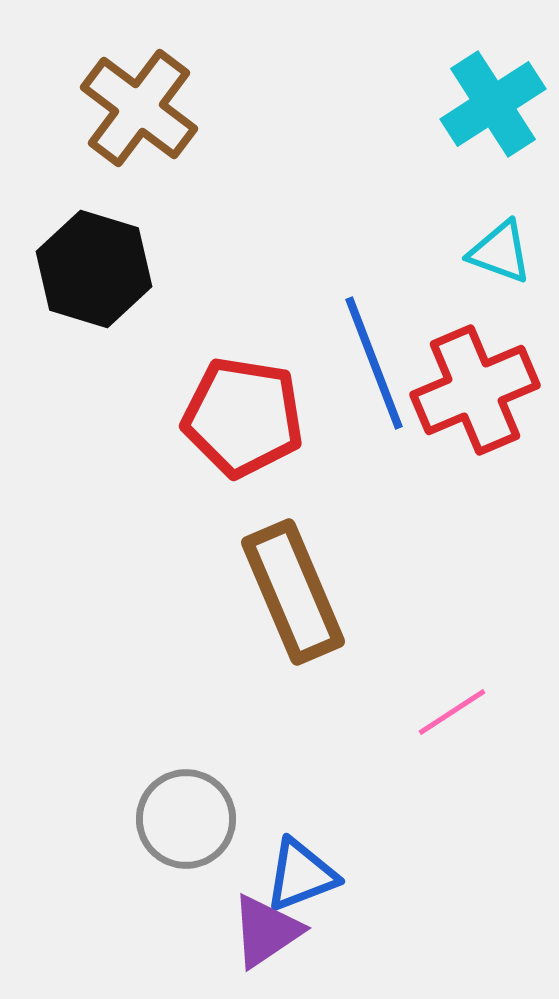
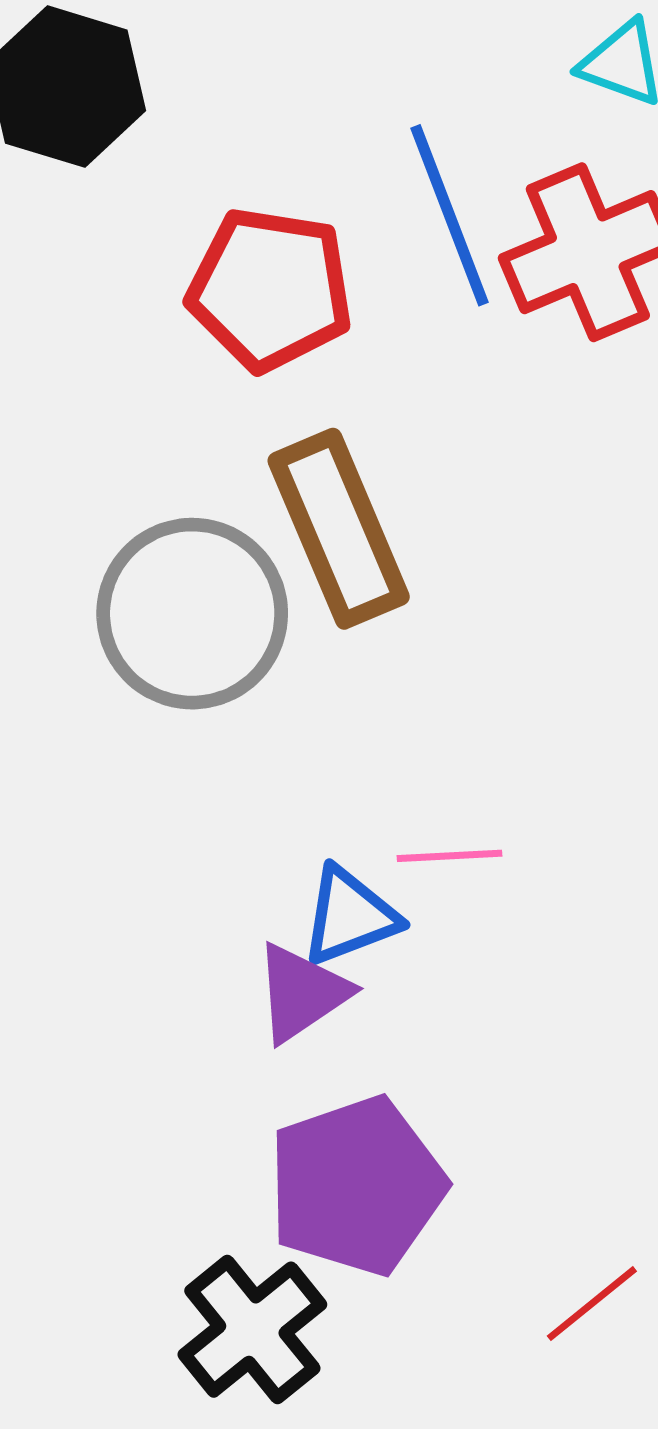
pink line: (452, 712) -> (450, 856), moved, turned 30
gray circle: (186, 819) -> (192, 614), moved, size x1.4

